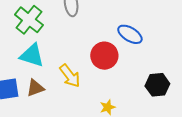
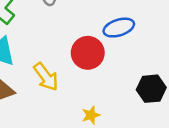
blue ellipse: (130, 34) -> (119, 28), turned -50

